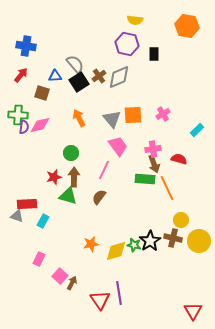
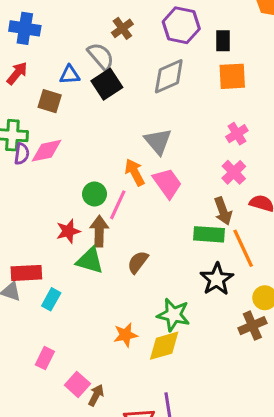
brown cross: (99, 76) -> (122, 28), moved
orange square: (133, 115) -> (232, 76), moved
orange arrow: (79, 118) -> (135, 172), moved
pink cross: (153, 149) -> (234, 172), moved, turned -35
pink line: (104, 170) -> (118, 205), moved
brown cross: (173, 238) -> (252, 326), turned -36
black star: (150, 241) -> (217, 279), moved
green star: (134, 245) -> (173, 315), moved, size x1.5

